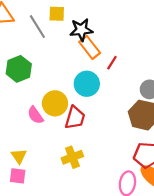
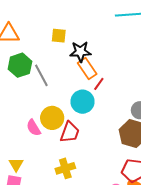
gray line: (37, 27) -> (41, 75), moved
red line: (112, 63) -> (99, 84), moved
green hexagon: (19, 69) -> (20, 65), moved

